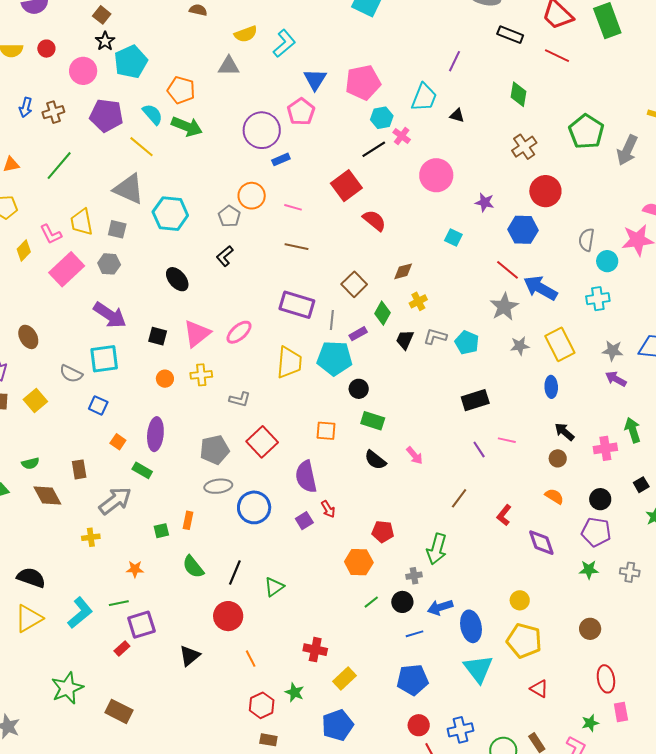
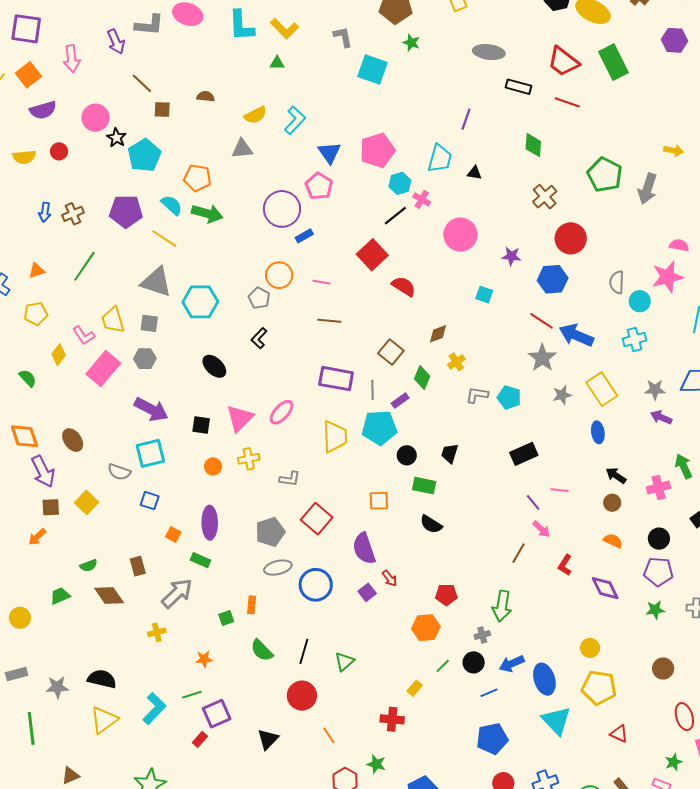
brown square: (102, 15) -> (162, 109), moved, turned -30
pink circle: (83, 71) -> (95, 118), moved
black trapezoid: (405, 340) -> (450, 453), moved
pink arrow: (415, 455) -> (541, 529), moved
yellow rectangle: (344, 678) -> (415, 688), moved, size x0.7

